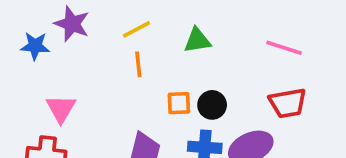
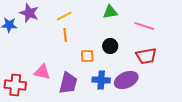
green triangle: (197, 40) -> (110, 12), moved
black circle: (212, 105) -> (110, 46), moved
pink triangle: (61, 109) -> (42, 72), moved, turned -48

